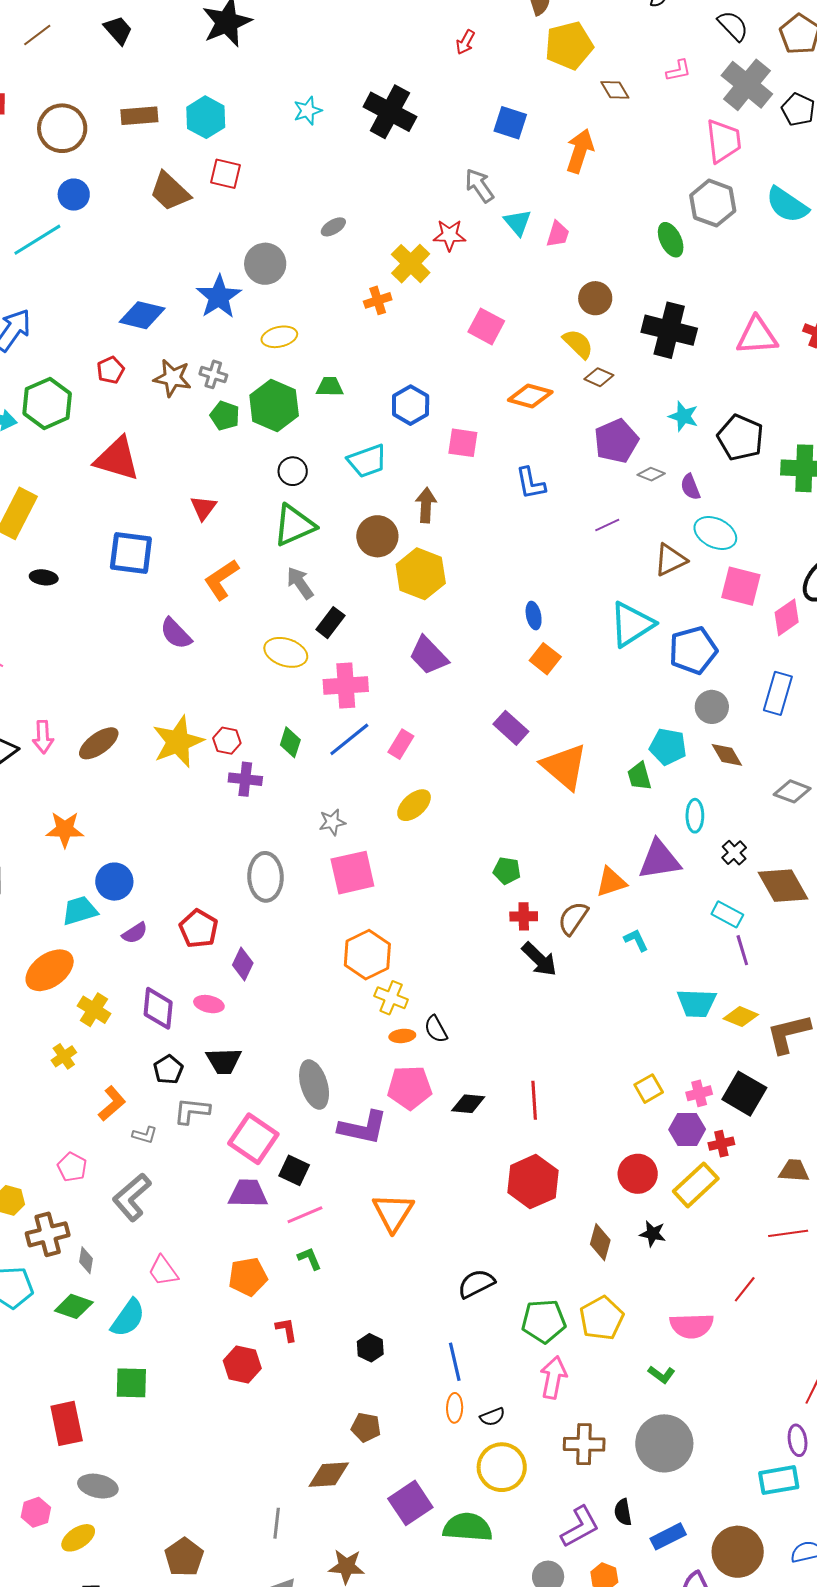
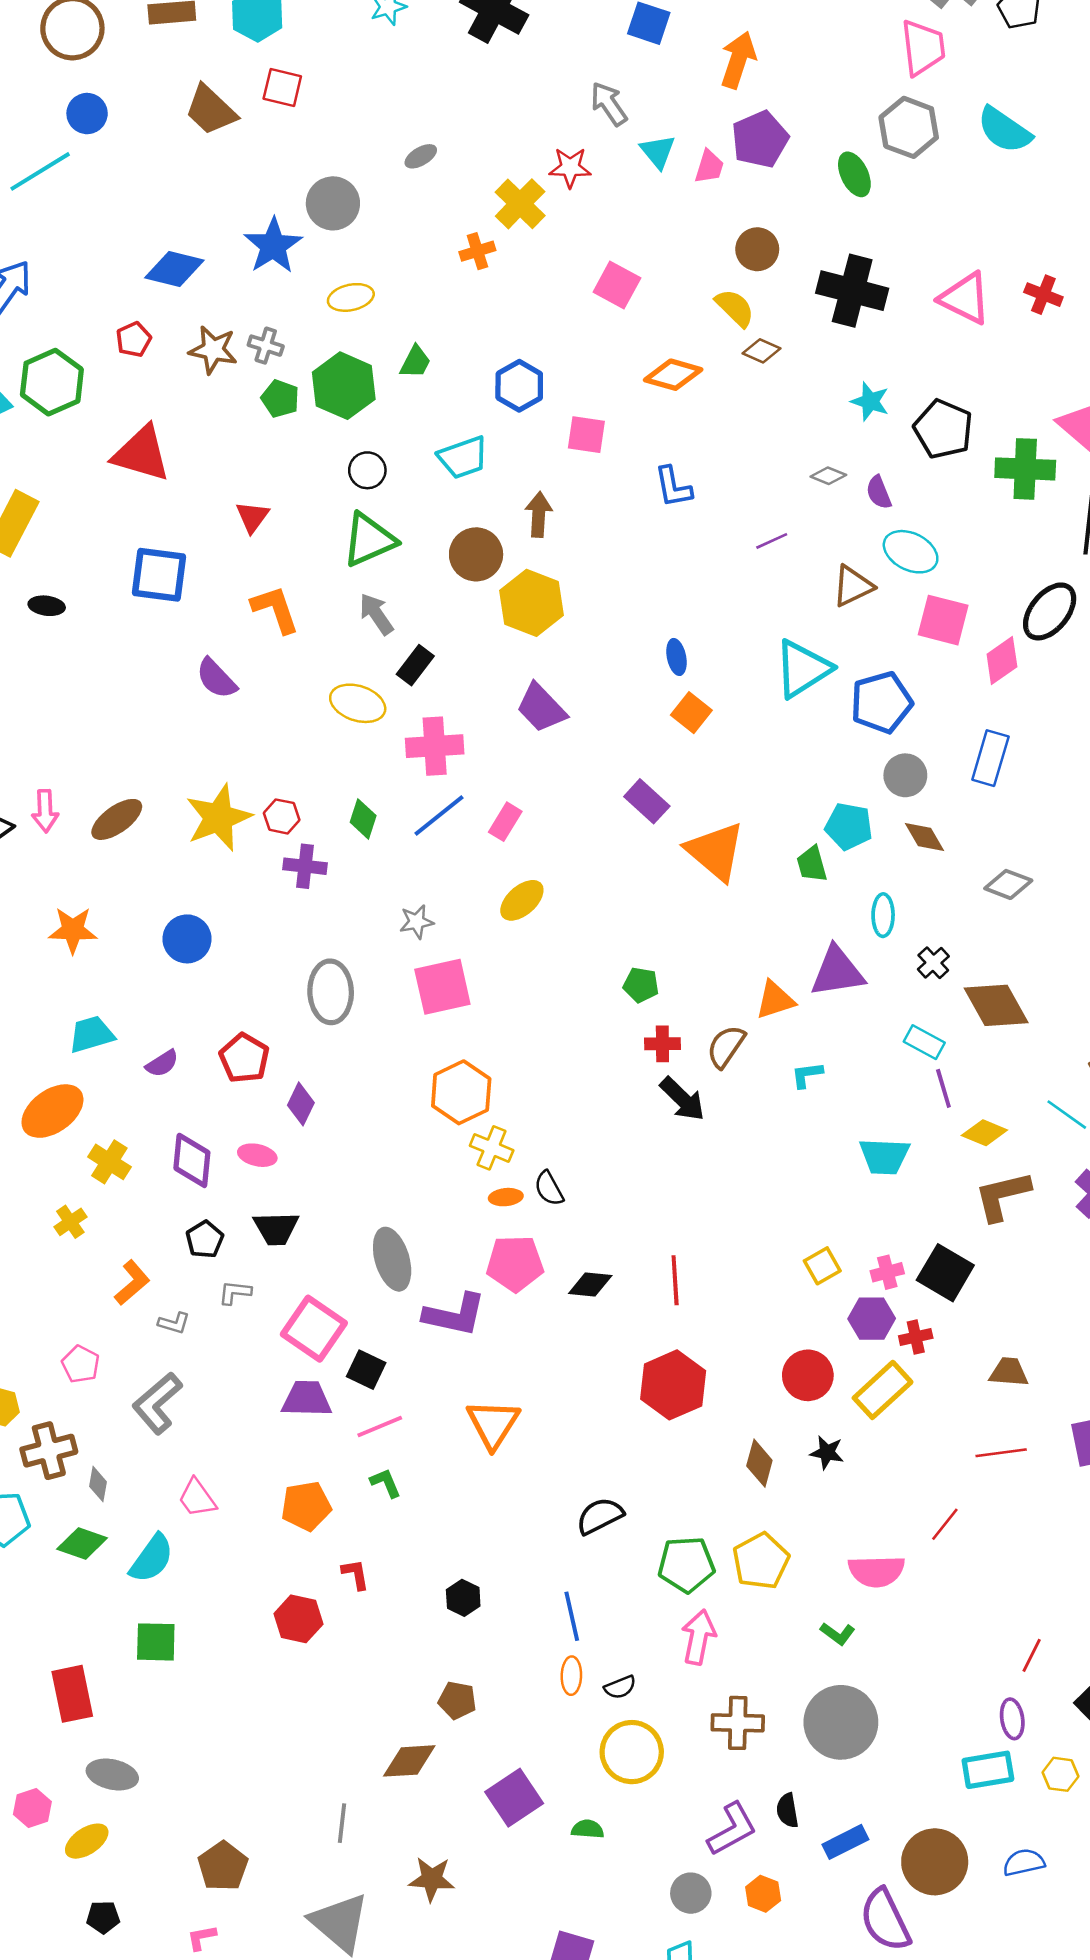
pink triangle: (757, 336) -> (965, 298), turned 30
green trapezoid: (330, 387) -> (415, 362), turned 116
purple pentagon: (616, 441) -> (760, 139), moved
orange L-shape: (221, 579) -> (275, 609), turned 105
blue circle: (114, 882) -> (187, 939), moved
cyan L-shape: (636, 940) -> (807, 1075), turned -72
yellow diamond: (741, 1017) -> (984, 1133), moved
gray L-shape: (192, 1111) -> (235, 1292), size x0.7
green semicircle: (468, 1527) -> (588, 1829), size x0.5

